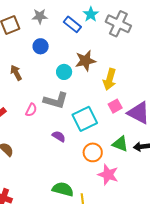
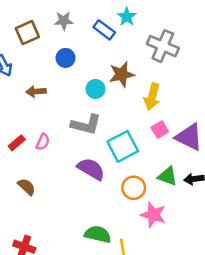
gray cross: (118, 24) -> (163, 46), moved
brown arrow: (16, 73) -> (36, 91), turned -63
pink semicircle: (31, 110) -> (43, 142), moved
purple semicircle: (59, 136) -> (91, 169), size x1.6

